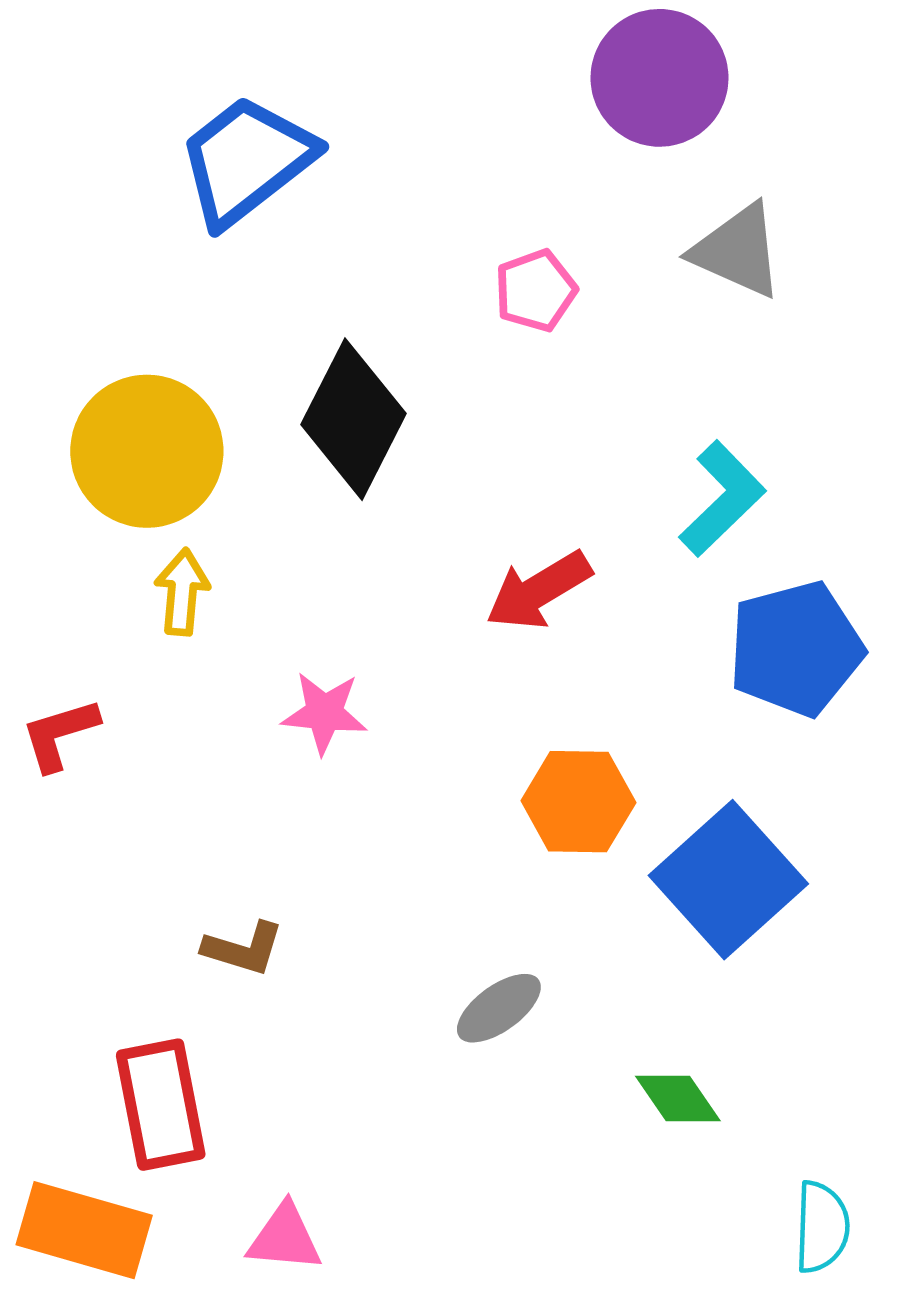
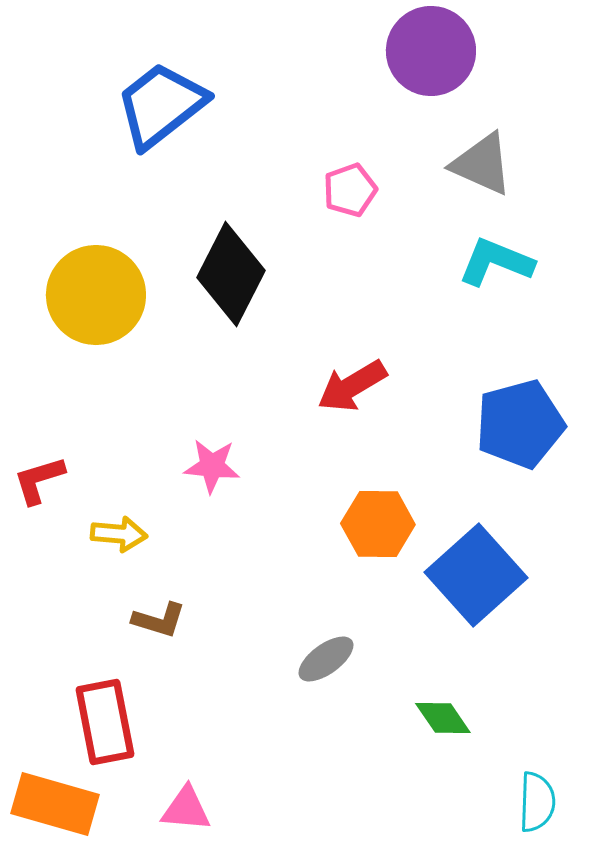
cyan L-shape: (722, 499) -> (496, 262), moved, turned -114
yellow arrow: (182, 592) -> (119, 534), moved, turned 90

